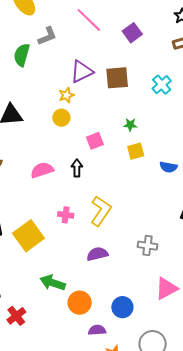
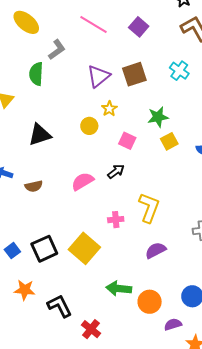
yellow star: (66, 95) -> (109, 109), moved
green star: (130, 125) -> (158, 117), size x1.5
pink square: (95, 141) -> (127, 141), turned -30
black arrow: (77, 168) -> (116, 171), turned 66

